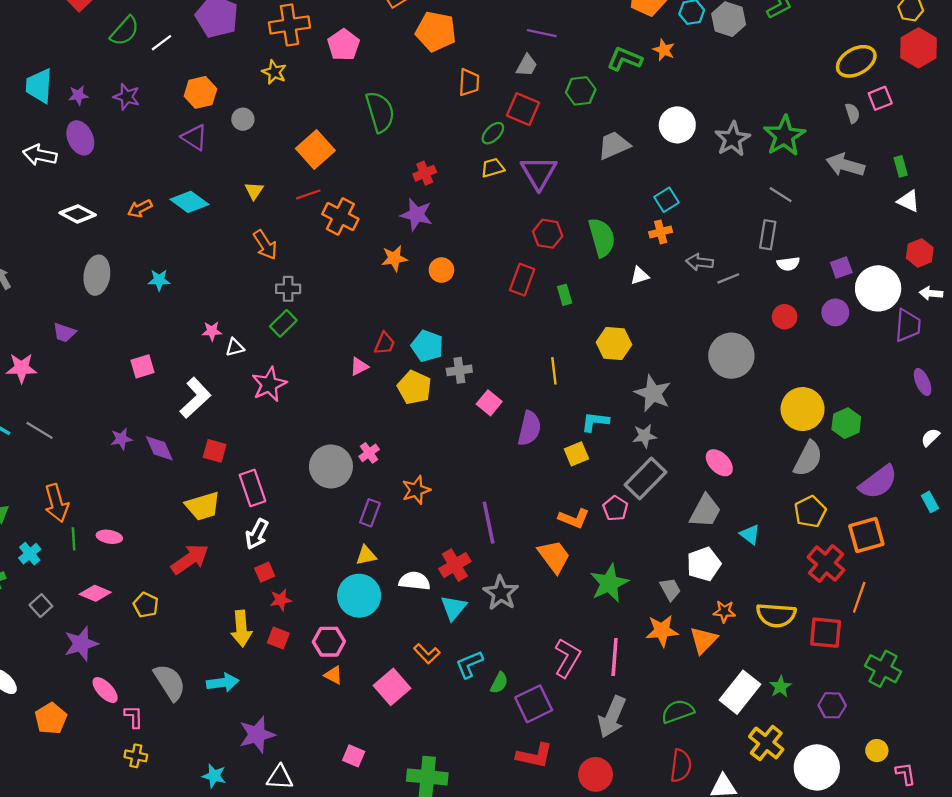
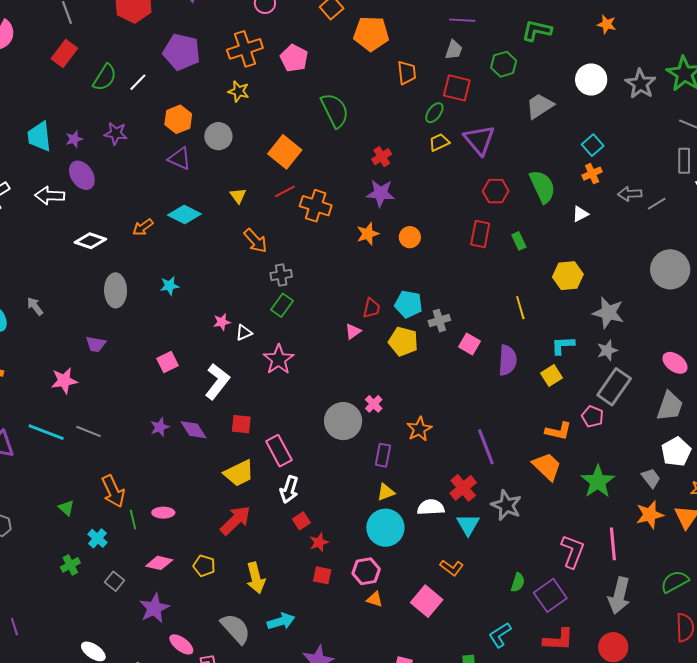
orange star: (664, 50) -> (607, 24), moved
gray circle: (243, 119) -> (218, 136), size x1.4
yellow arrow: (241, 628) -> (256, 578), moved
cyan L-shape: (469, 664) -> (500, 635), moved

